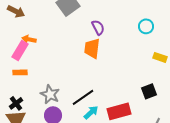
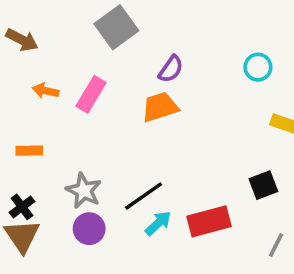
purple semicircle: (98, 27) -> (171, 69), turned 63
orange trapezoid: (92, 48) -> (160, 107), turned 65
pink rectangle: (20, 50) -> (91, 94), moved

